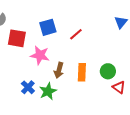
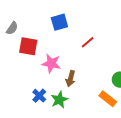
blue square: (48, 27) -> (59, 22), moved
orange rectangle: (82, 72) -> (108, 99), moved, turned -54

